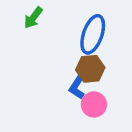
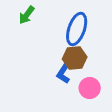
pink circle: (94, 104) -> (90, 88), moved

